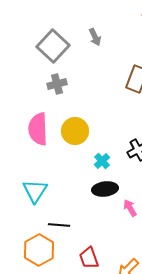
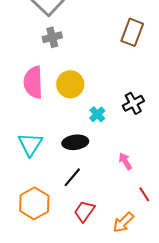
black ellipse: (105, 189) -> (75, 142), moved
black line: (59, 225) -> (72, 177), moved, turned -55
red trapezoid: (89, 258) -> (84, 211), turned 55

